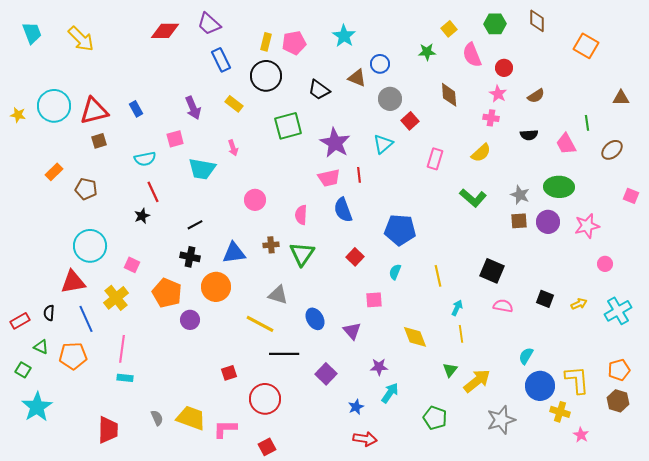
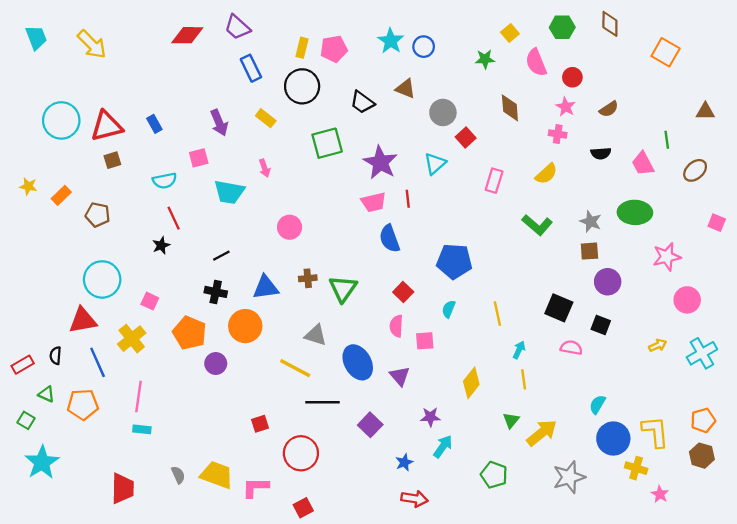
blue circle: (380, 64) -> (424, 47), moved
yellow star: (18, 115) -> (28, 186), moved
pink semicircle: (301, 215) -> (396, 326), moved
purple circle: (548, 222) -> (608, 282), moved
pink circle: (605, 264) -> (687, 300), size x1.5
black square: (545, 299) -> (601, 325), moved
blue ellipse: (315, 319) -> (358, 362), size x1.4
yellow diamond: (415, 337) -> (471, 383), turned 60

